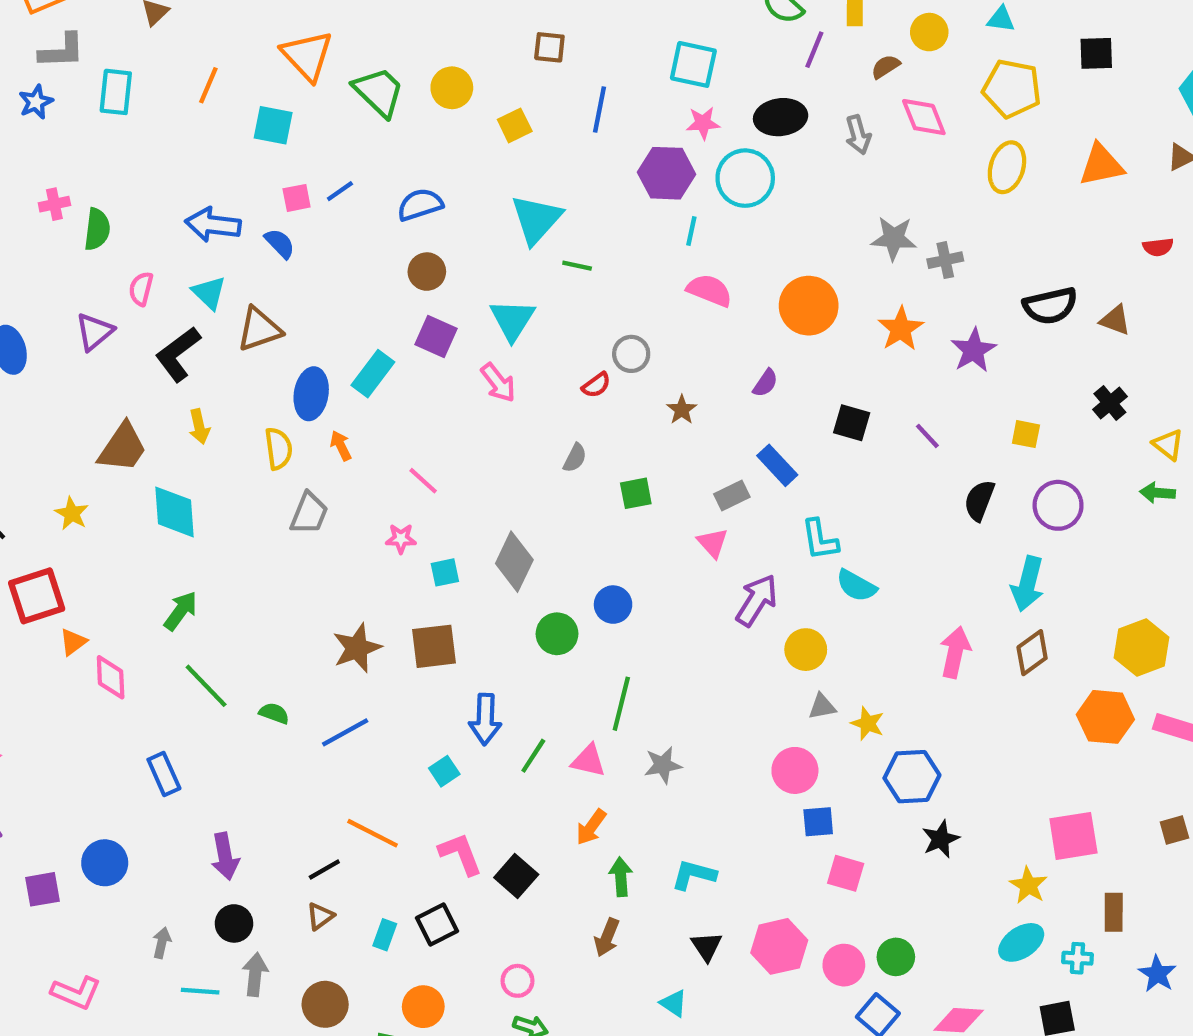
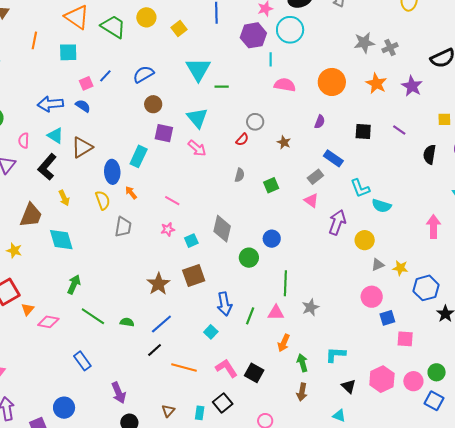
pink diamond: (111, 677) -> (48, 322), turned -65
black line: (324, 870) -> (155, 350), moved

